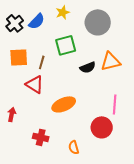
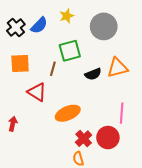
brown line: (42, 62) -> (53, 69), moved
red cross: (41, 137) -> (84, 139), moved, turned 35

